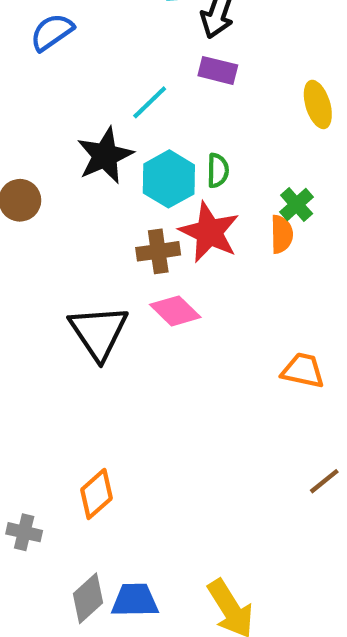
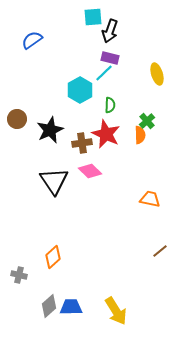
cyan line: (150, 102) -> (104, 73), moved
black star: (105, 156) -> (50, 130), moved
cyan hexagon: (169, 179) -> (80, 90), moved

